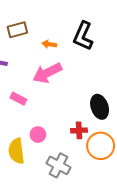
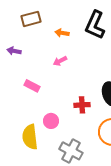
pink arrow: (47, 73) -> (60, 61), size x0.5
red cross: (79, 130) -> (82, 105), moved

